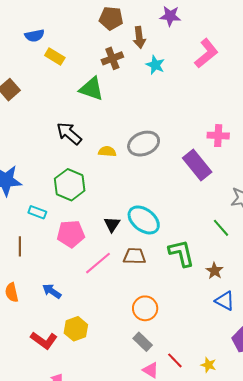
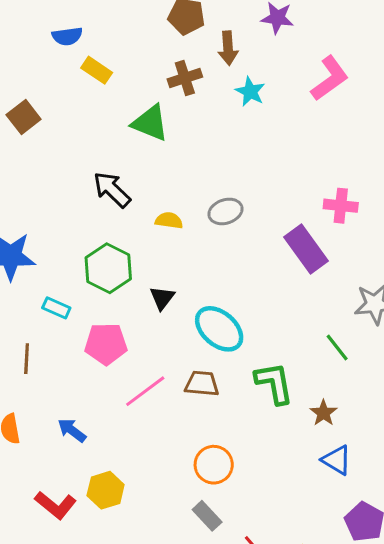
gray ellipse: (144, 144) -> (226, 211), size x0.7
black triangle: (112, 224) -> (162, 298), moved

